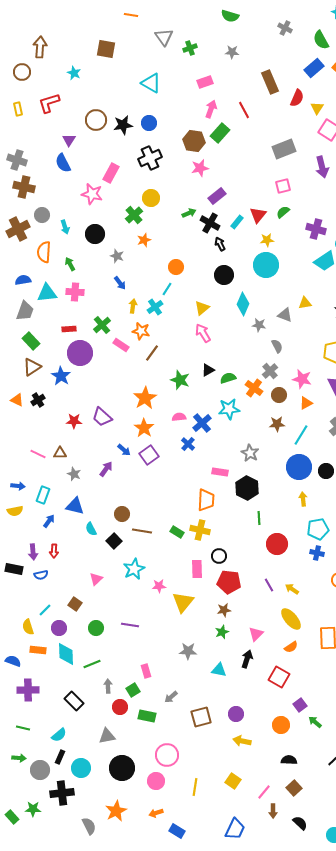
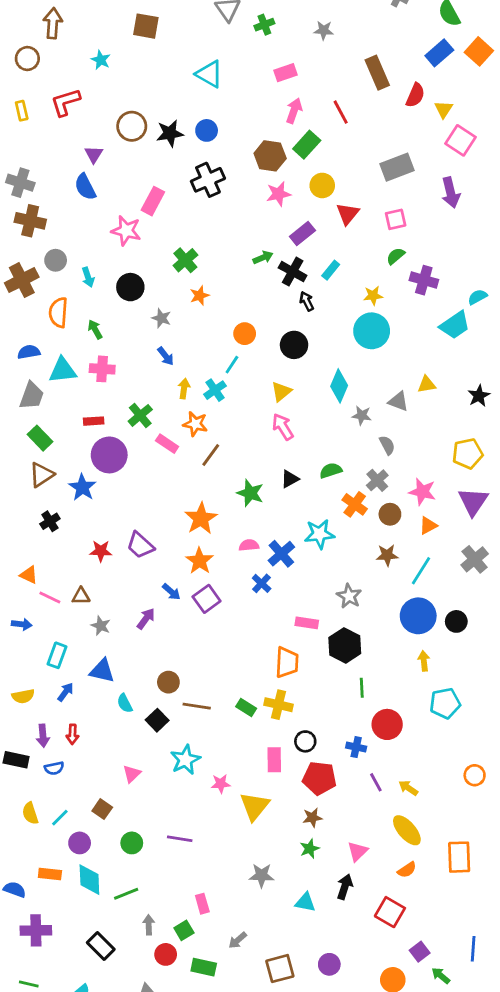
yellow circle: (151, 198) -> (322, 185), moved
red triangle: (258, 215) -> (348, 214), moved
purple cross: (316, 229) -> (424, 280), moved
black circle: (224, 275) -> (294, 345), moved
green semicircle: (228, 378) -> (331, 470), moved
orange triangle: (17, 400) -> (29, 575), moved
blue arrow: (18, 486) -> (22, 624), moved
yellow semicircle: (15, 511) -> (23, 696), moved
blue cross: (317, 553) -> (356, 747), moved
yellow semicircle: (28, 627) -> (30, 813), moved

